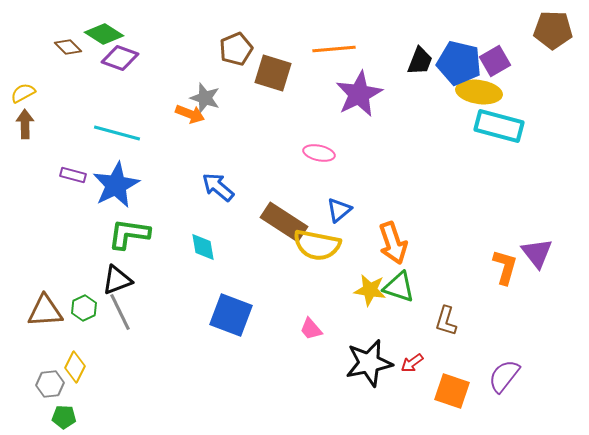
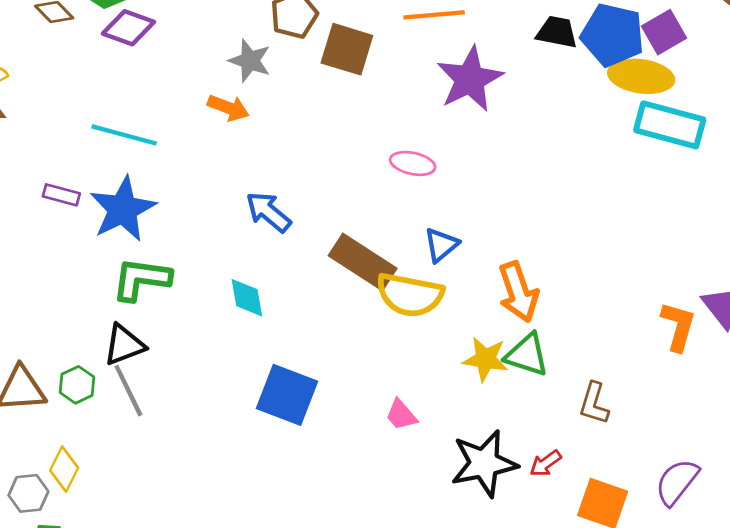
black trapezoid: (420, 61) -> (557, 32), turned -100
gray star: (205, 98) -> (250, 61), moved

